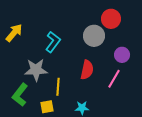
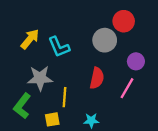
yellow arrow: (14, 33) -> (30, 39), moved
cyan L-shape: (53, 42) -> (59, 47), turned 120

